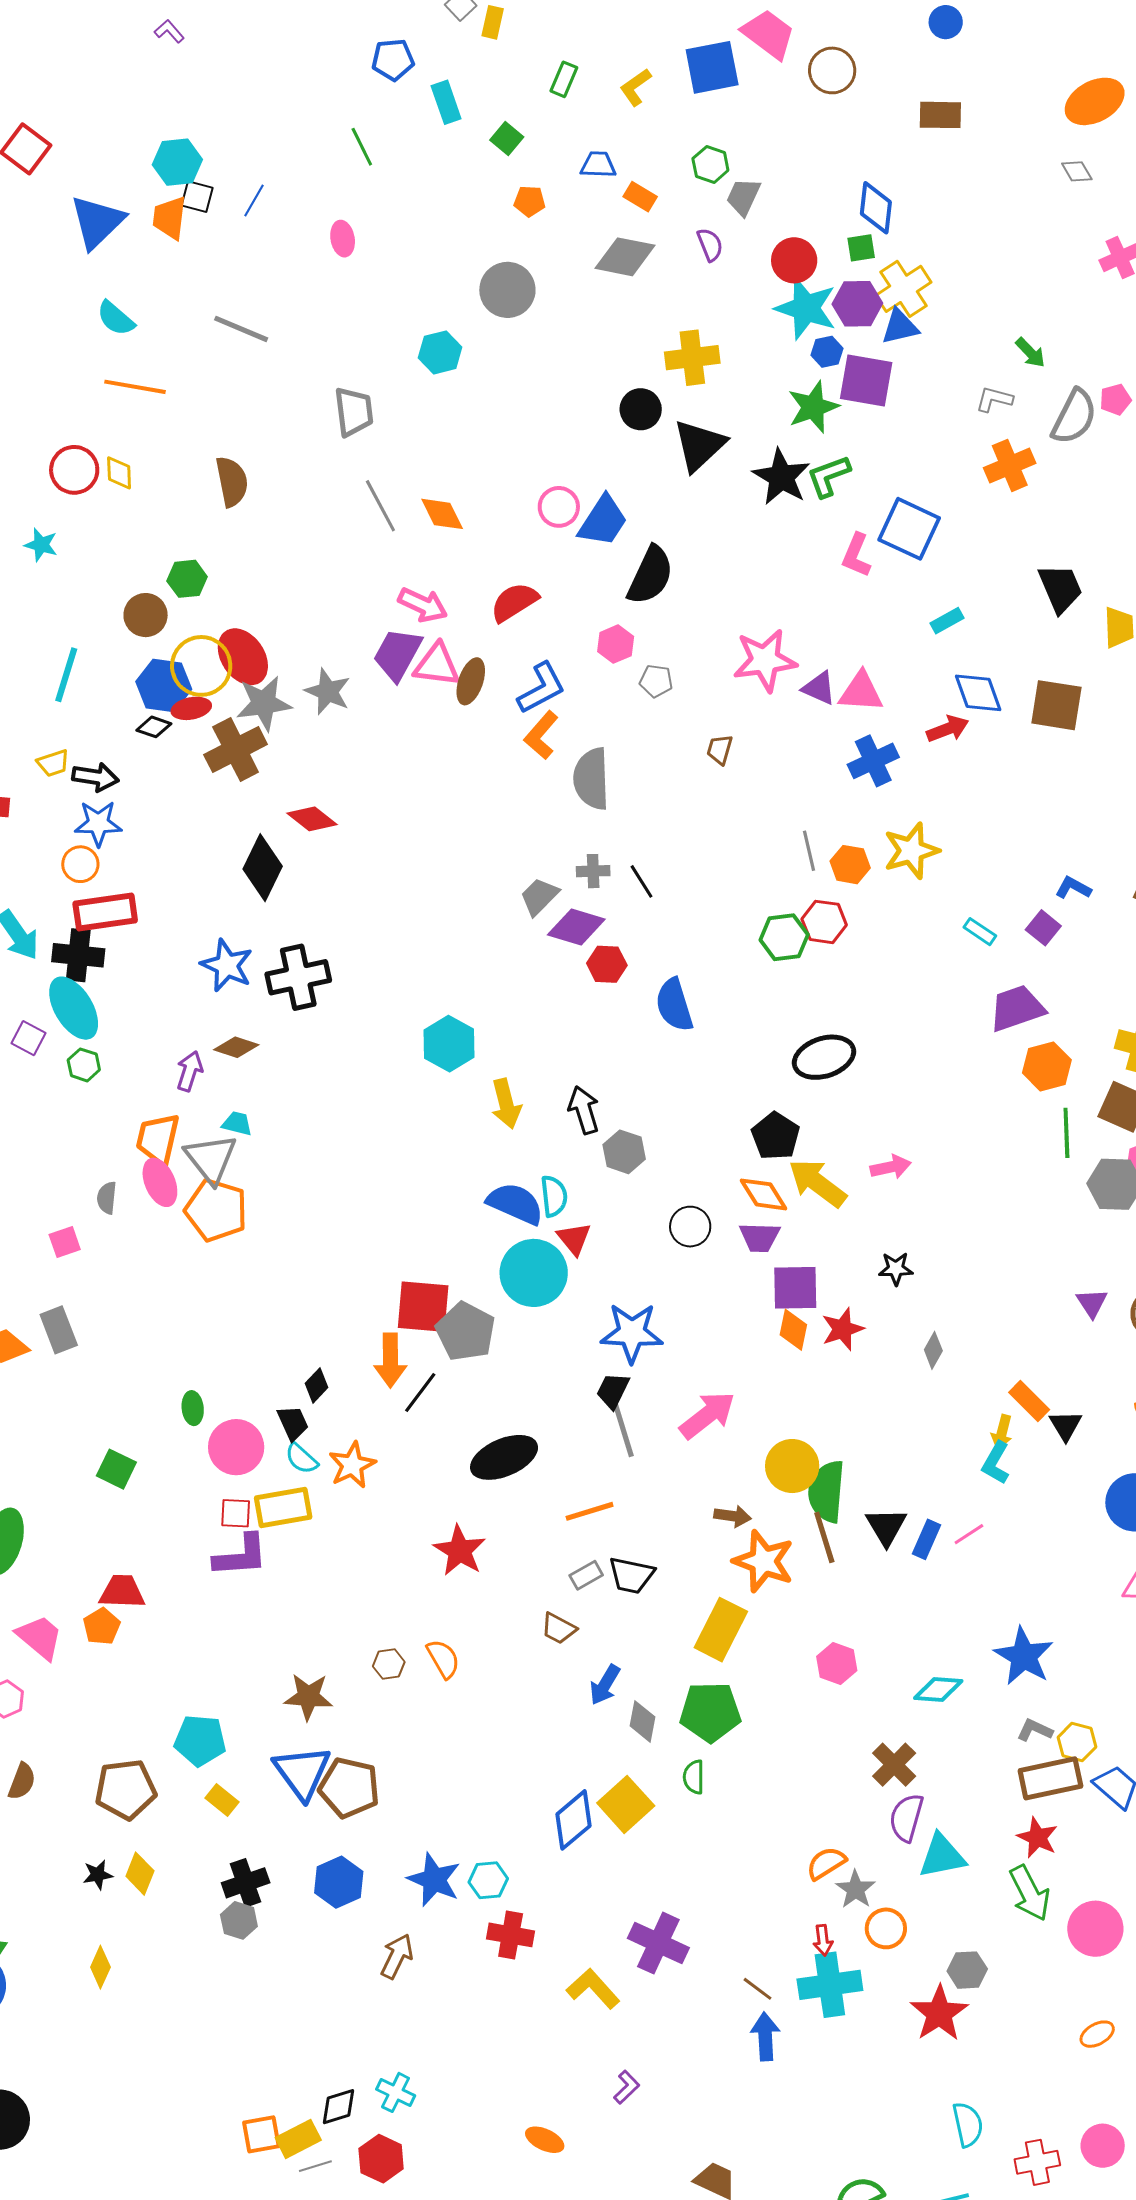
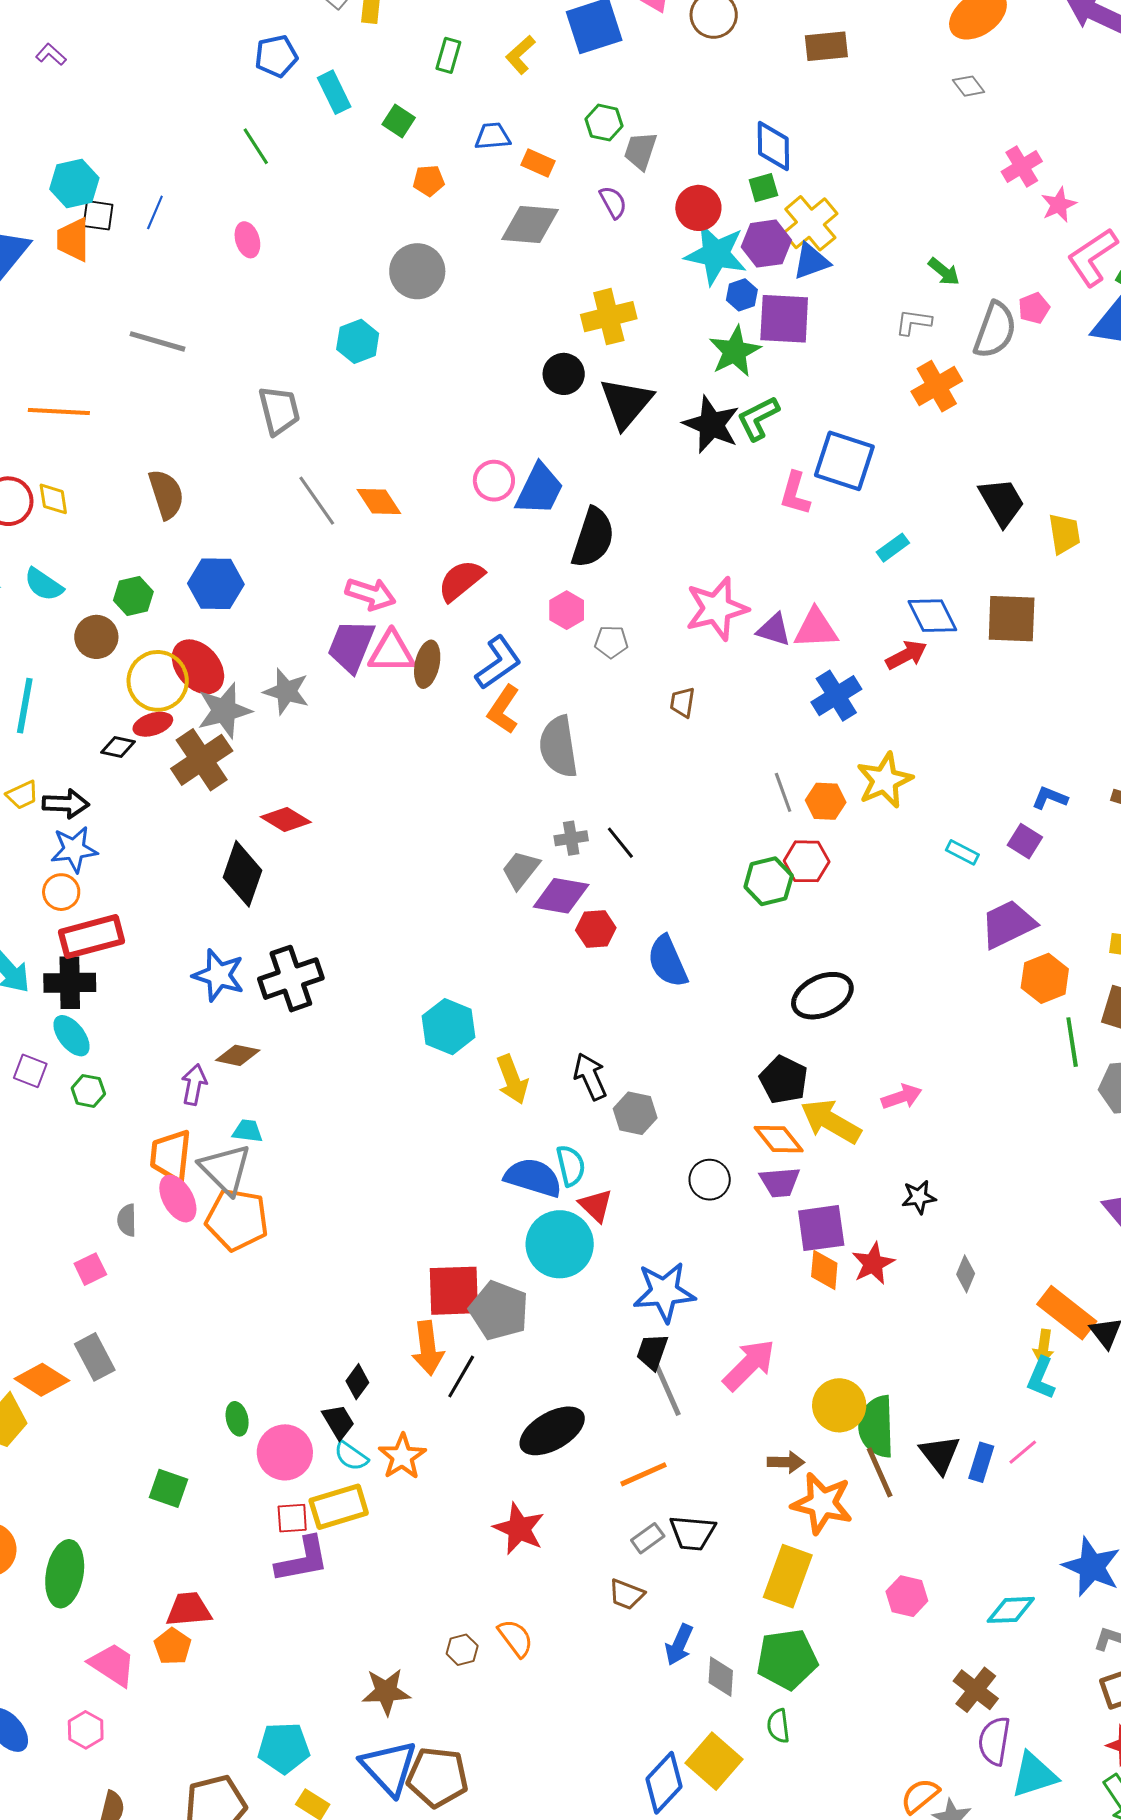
cyan semicircle: (116, 318) -> (44, 585), moved
blue hexagon: (164, 685) -> (216, 584), moved
cyan ellipse: (74, 1008) -> (71, 1036), size x0.7
orange rectangle: (1029, 1401) -> (1067, 1313), size x1.4

